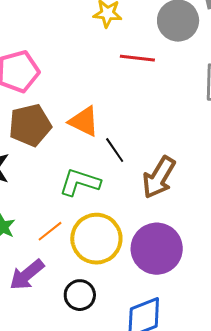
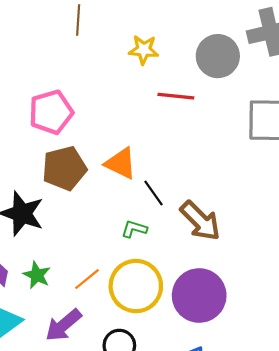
brown arrow: (159, 177) -> (200, 221), turned -75
green L-shape: (80, 182) -> (134, 229), moved, size x0.6

